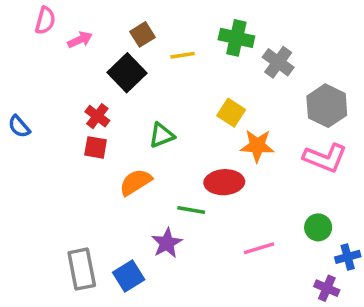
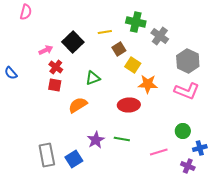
brown square: (143, 34) -> (119, 49), moved
pink arrow: (80, 40) -> (46, 50), moved
green line: (191, 210) -> (122, 139), moved
pink line: (259, 248) -> (159, 152), moved

